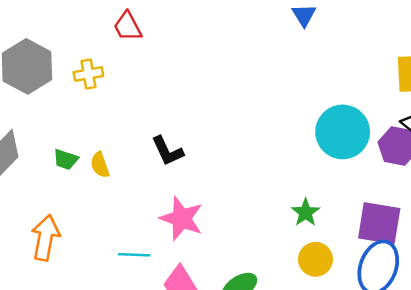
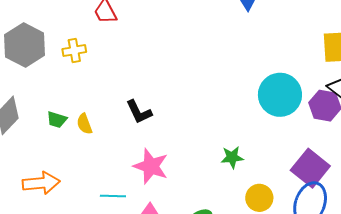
green star: (306, 212) -> (232, 157), moved, turned 30
purple square: (379, 223) -> (310, 168), turned 30
orange arrow: (45, 238) -> (41, 183), turned 75

